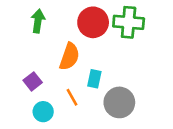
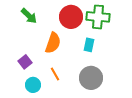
green arrow: (38, 21) -> (29, 16), turned 126
cyan rectangle: (94, 79) -> (89, 45), moved

